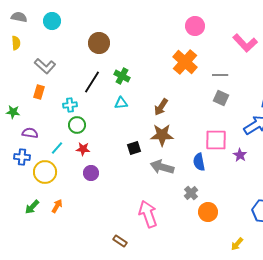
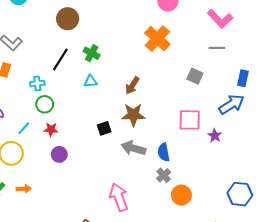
gray line: (220, 75) -> (217, 48), moved
blue semicircle: (199, 162) -> (164, 152), moved
orange arrow: (57, 206) -> (24, 189), turned 56

